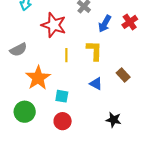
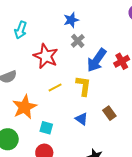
blue arrow: (105, 24) -> (97, 60), size x1.4
yellow line: (66, 55) -> (55, 88), turned 56

